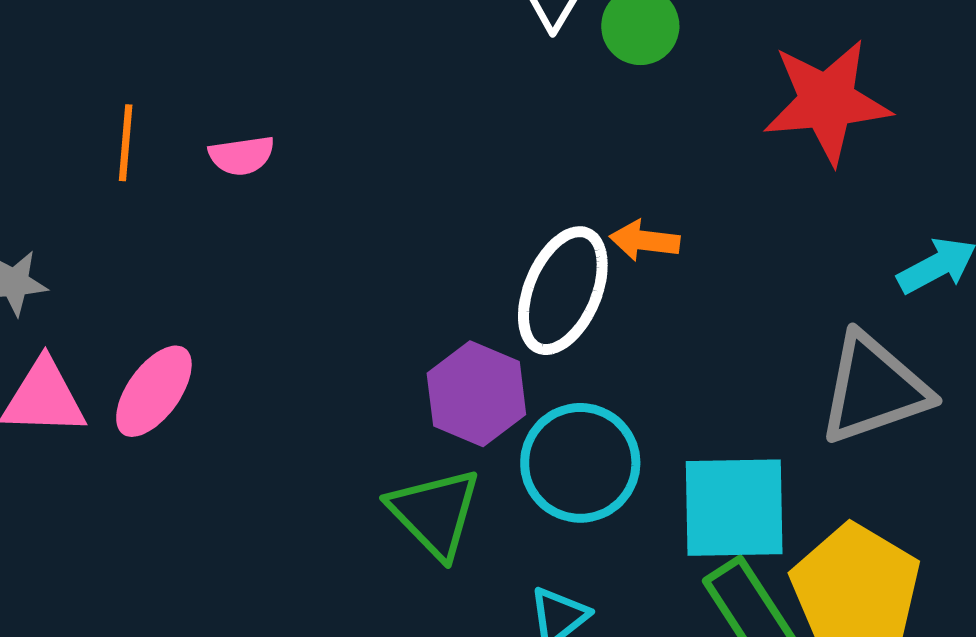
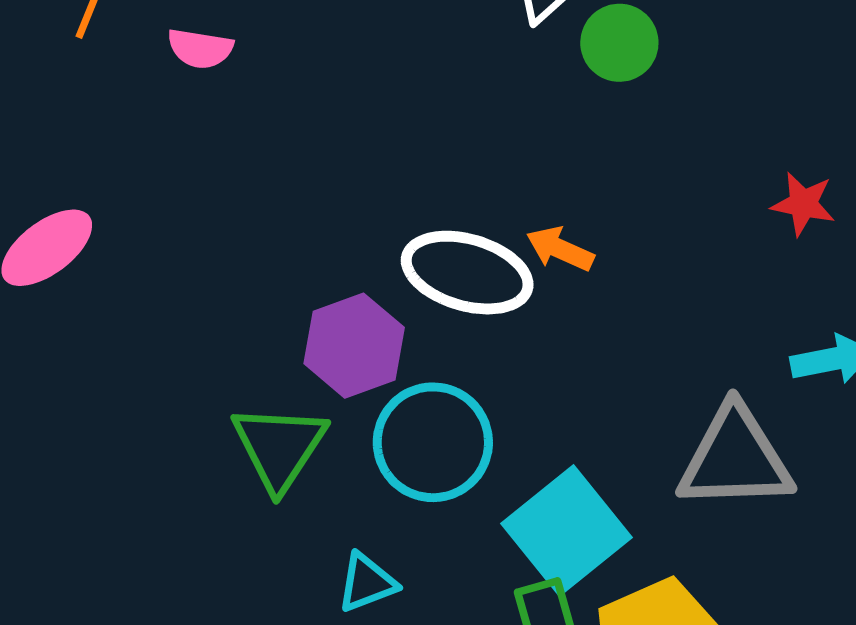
red star: (827, 102) -> (803, 204), moved, size x0.5
white ellipse: (563, 291) -> (467, 273), turned 66
cyan square: (734, 508) -> (567, 531), turned 35

